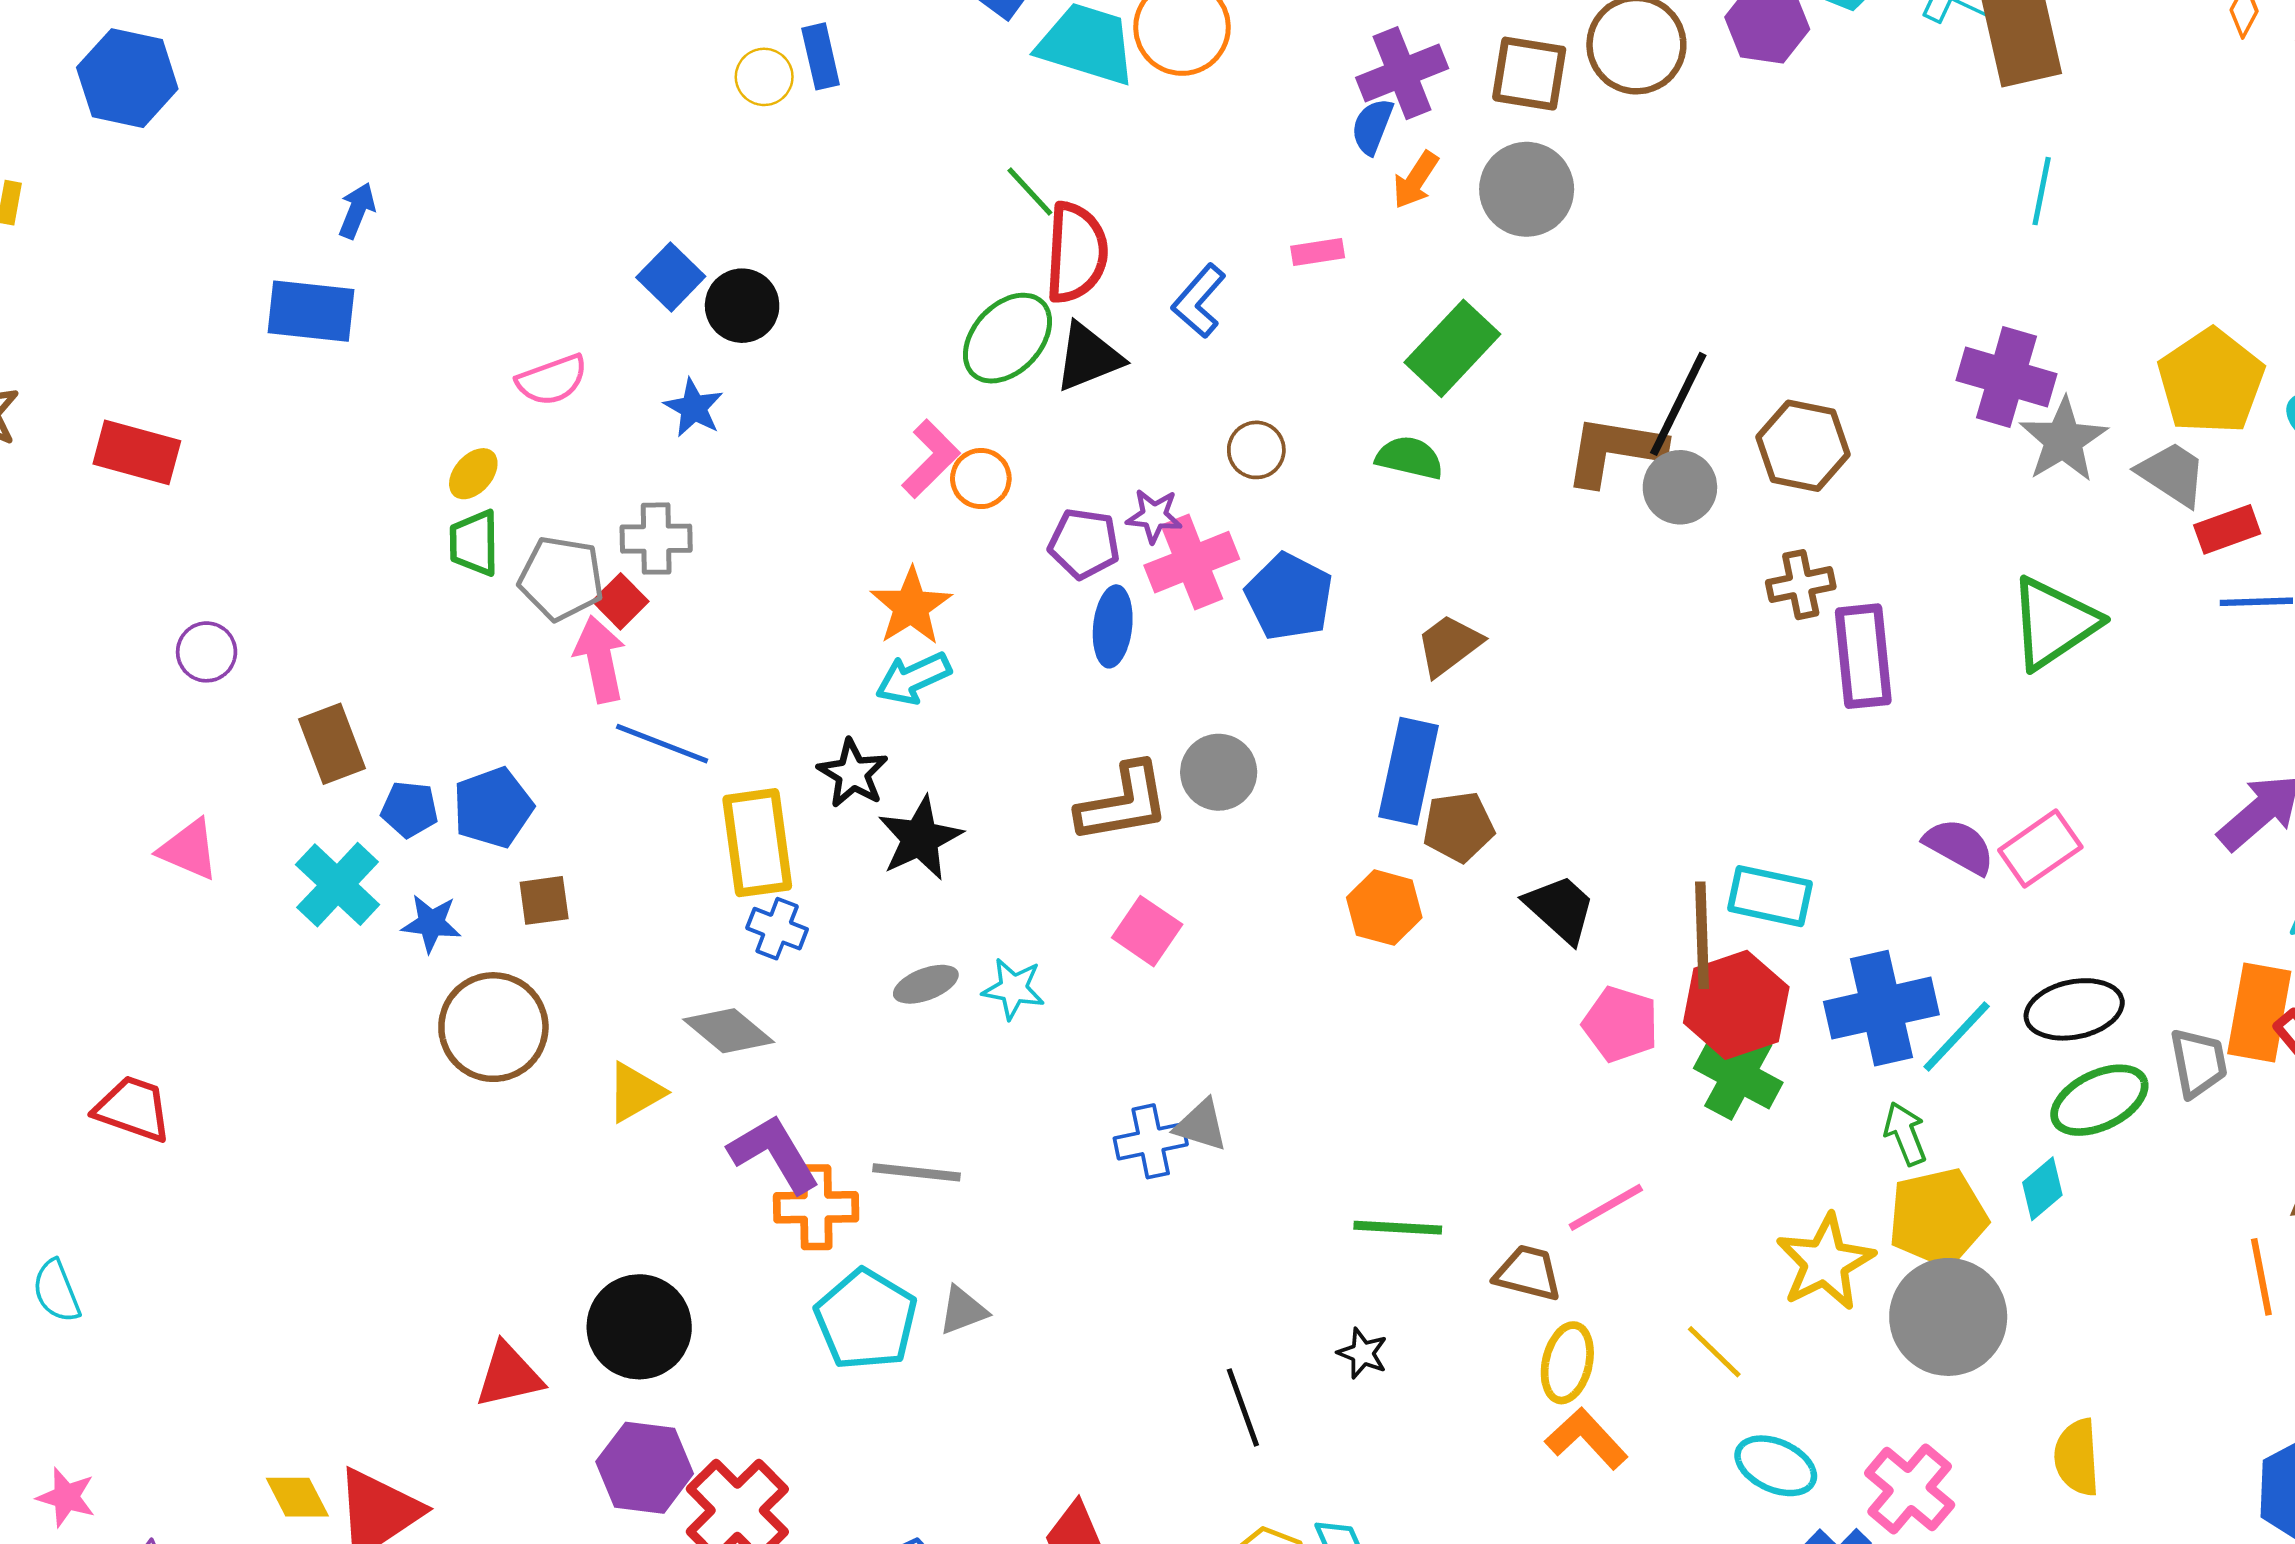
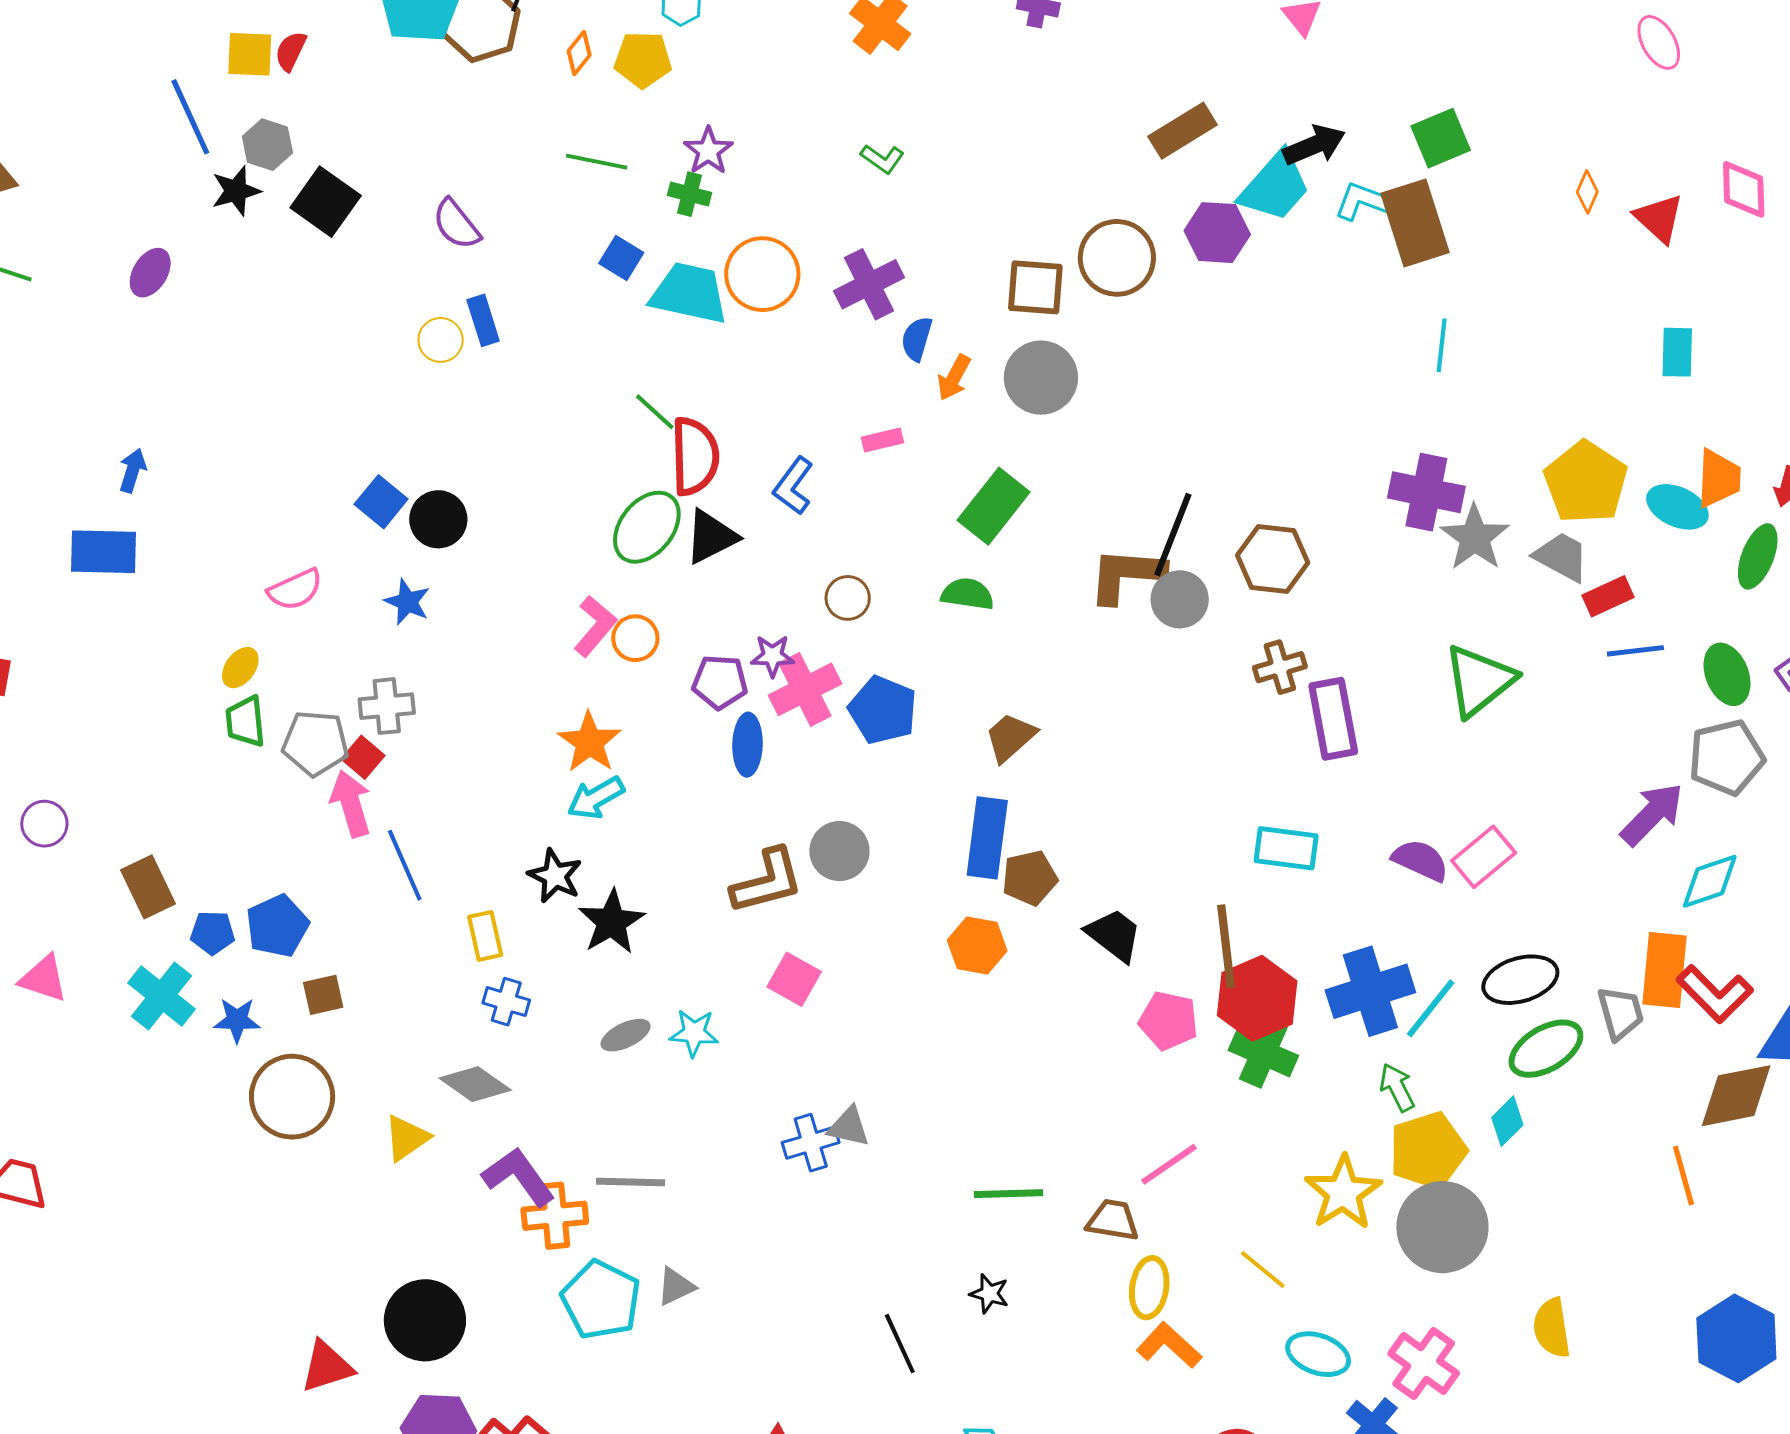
purple cross: (1402, 73) -> (869, 284), moved
blue line: (662, 744) -> (405, 865), turned 50
yellow rectangle: (757, 843) -> (485, 936), size x0.6
cyan rectangle: (1770, 896) -> (1286, 848), moved

